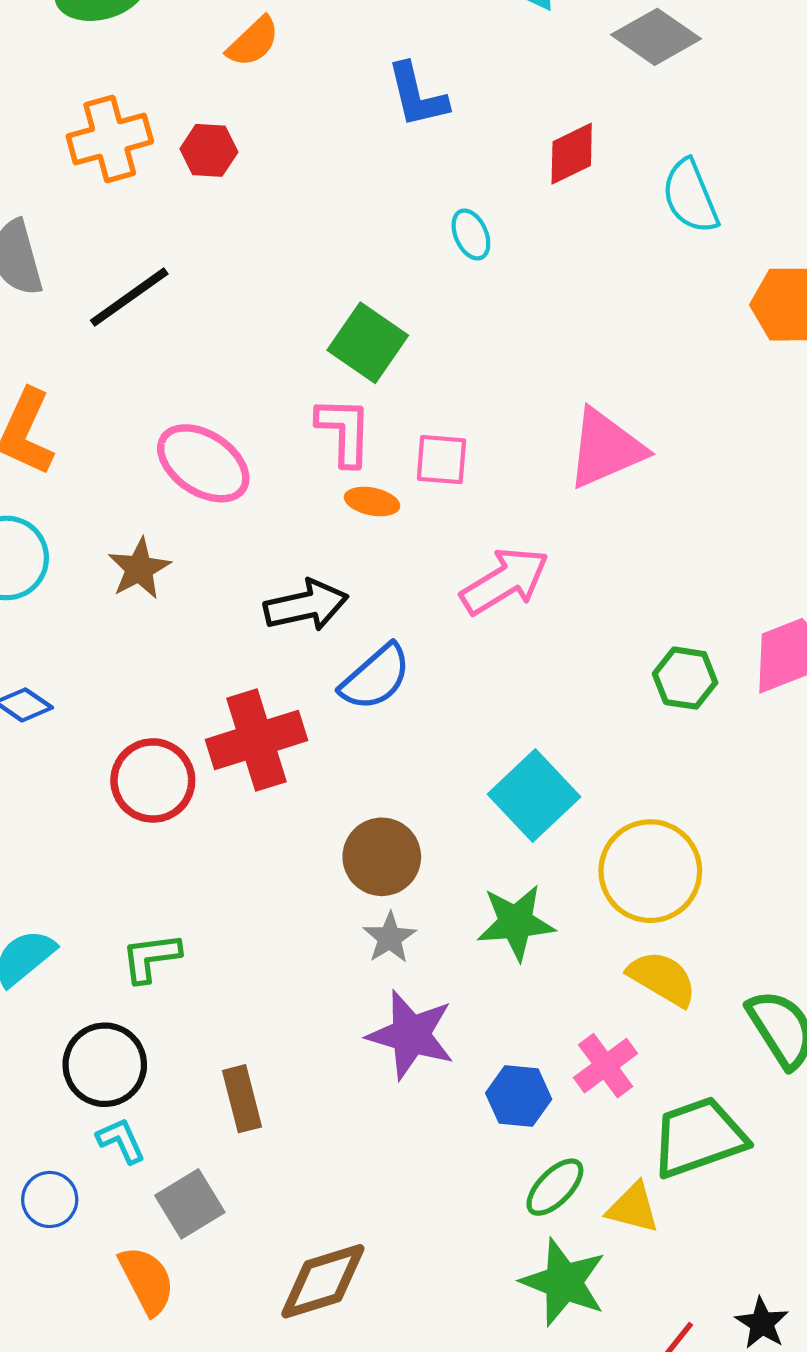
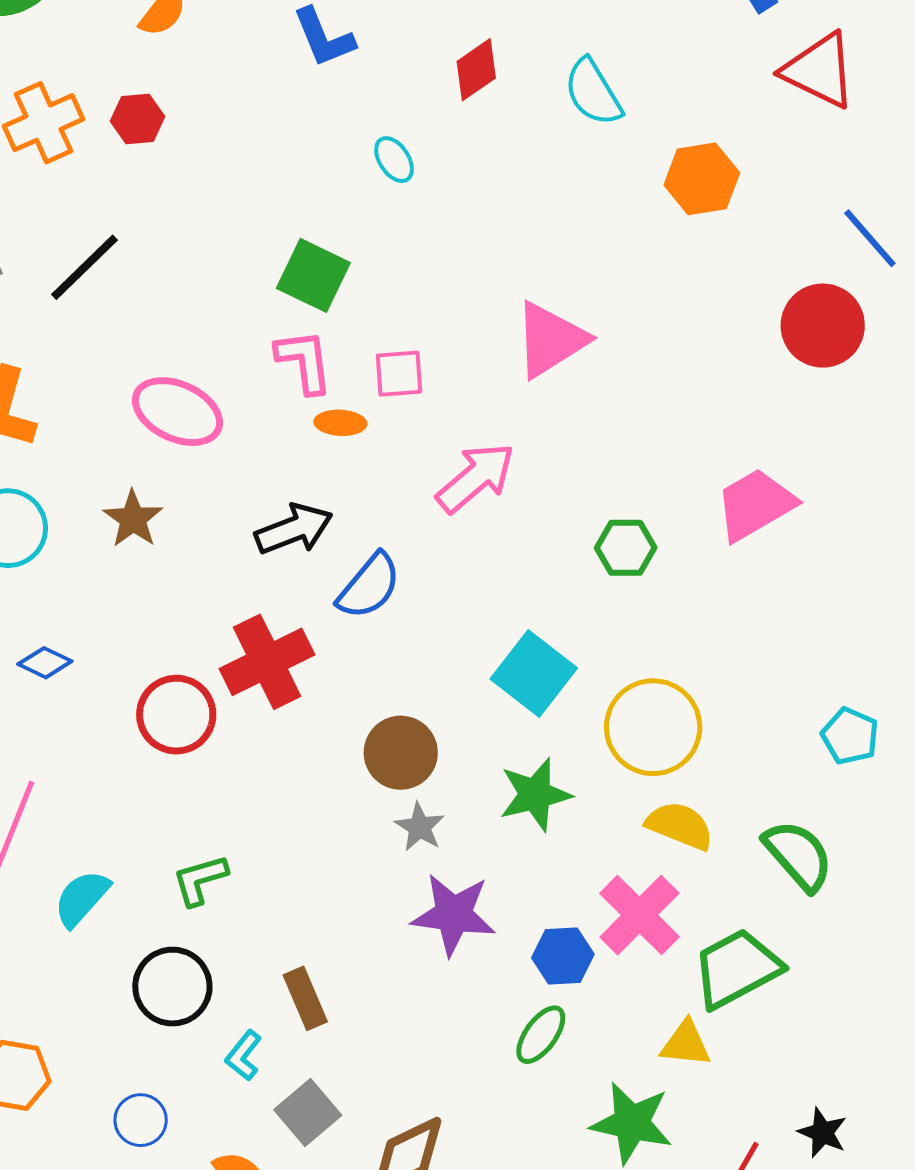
green hexagon: (685, 678) -> (626, 548), moved
pink cross: (606, 1066) -> (639, 915), size x1.4
cyan L-shape: (121, 1141) -> (243, 1056), moved, turned -108
green ellipse: (555, 1187) -> (541, 1035), moved
gray square: (190, 1204) -> (308, 1112), moved

